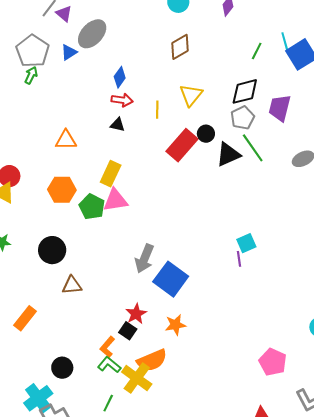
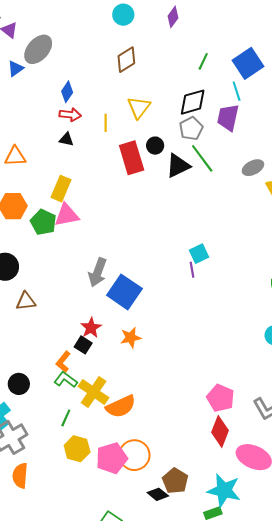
cyan line: (285, 42) -> (237, 91), moved
red rectangle: (182, 145) -> (132, 158), turned -56
orange semicircle: (152, 360) -> (121, 406), moved
pink pentagon: (273, 362) -> (221, 398), moved

